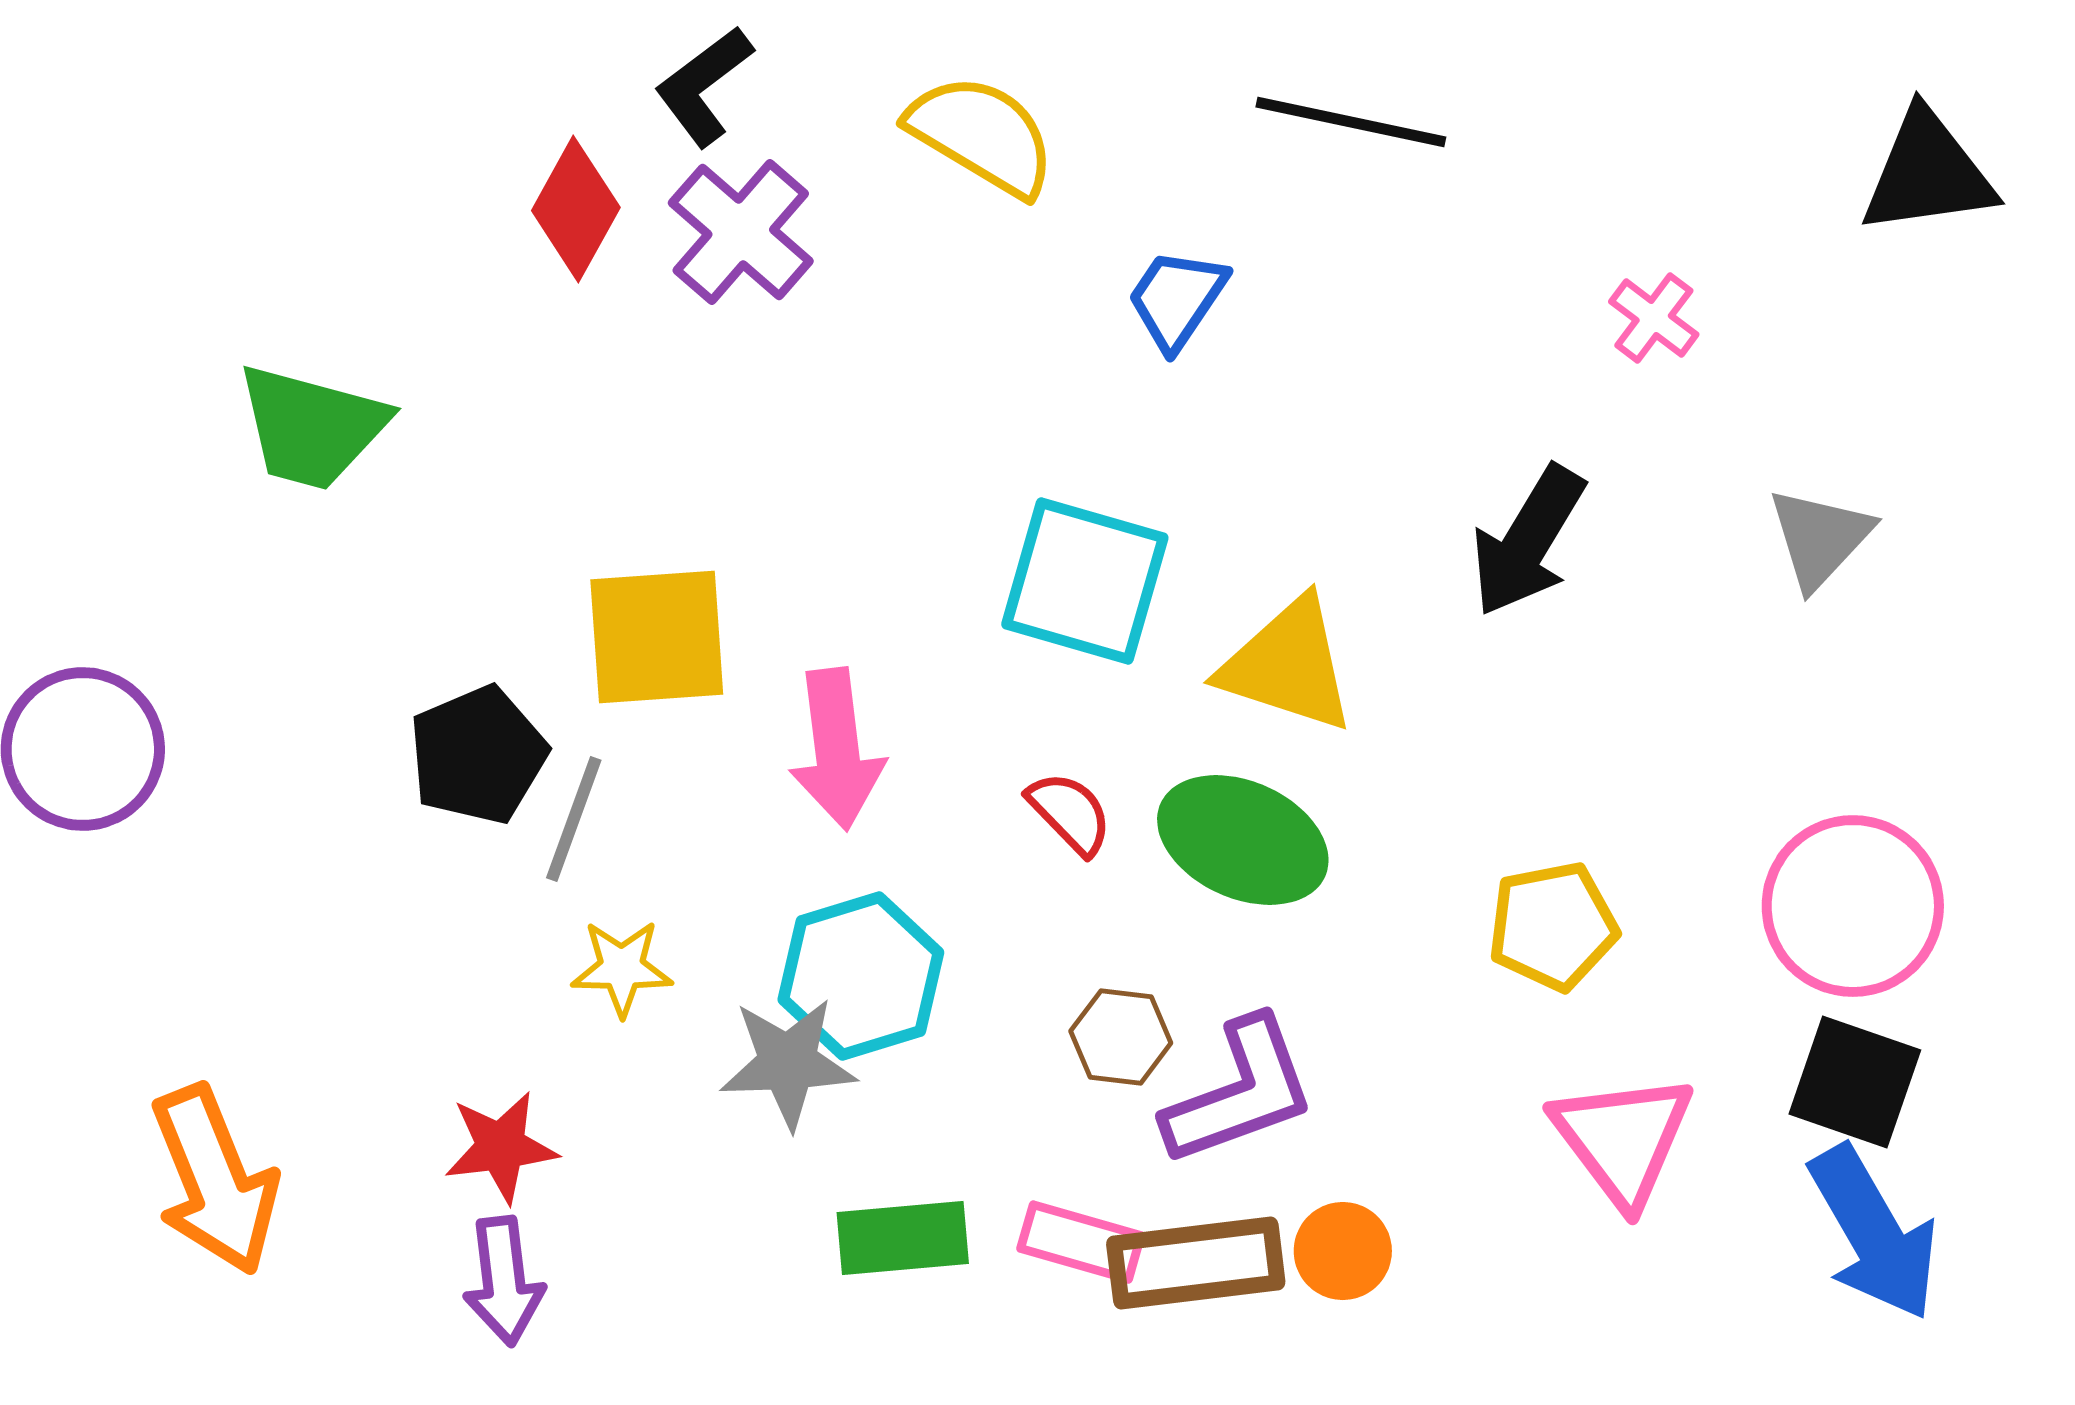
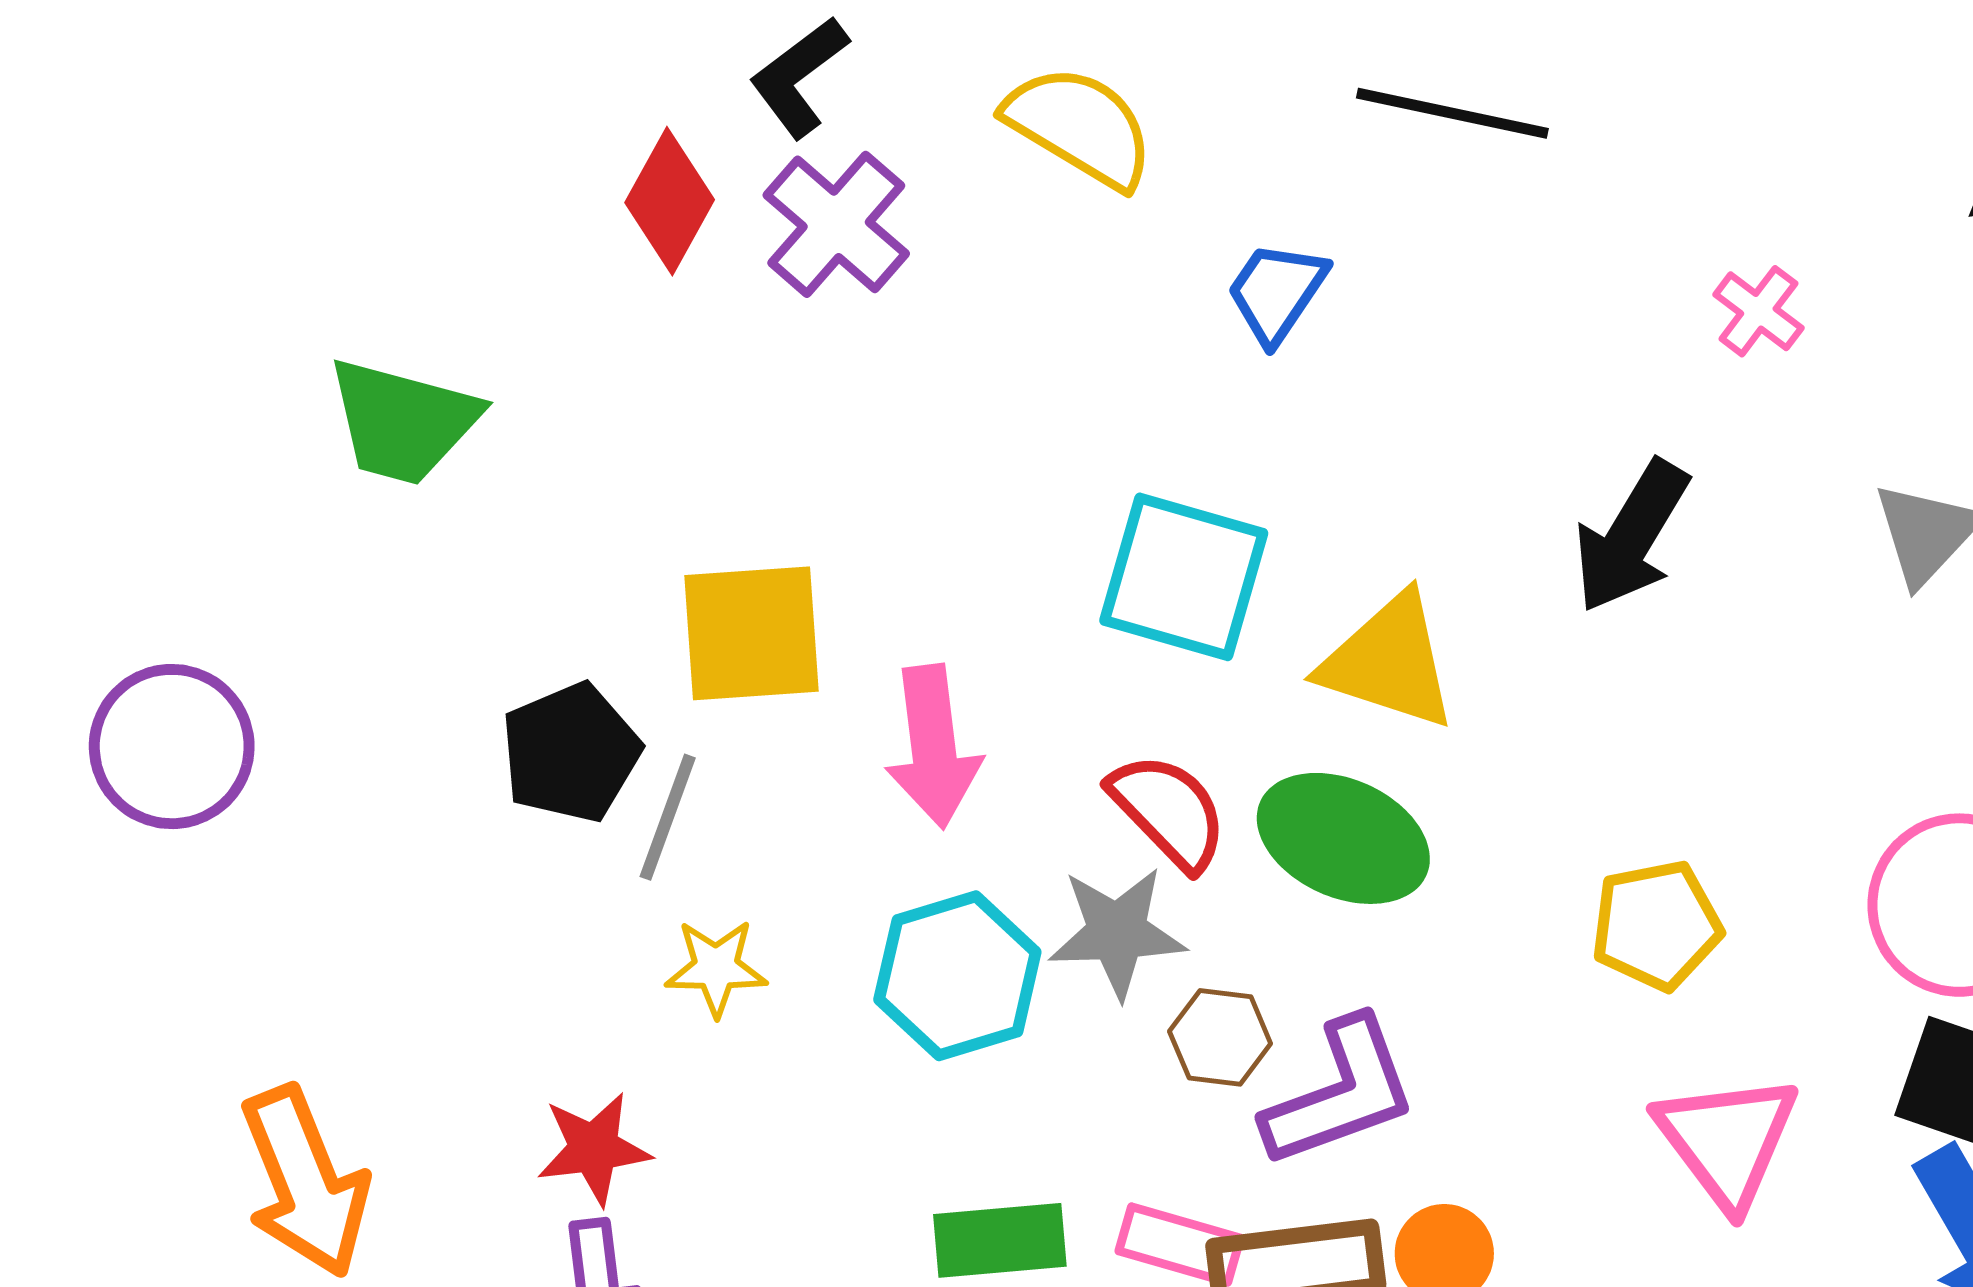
red semicircle: (1070, 813) -> (1169, 811), size x1.4
gray star: (788, 1063) -> (1117, 932), moved

